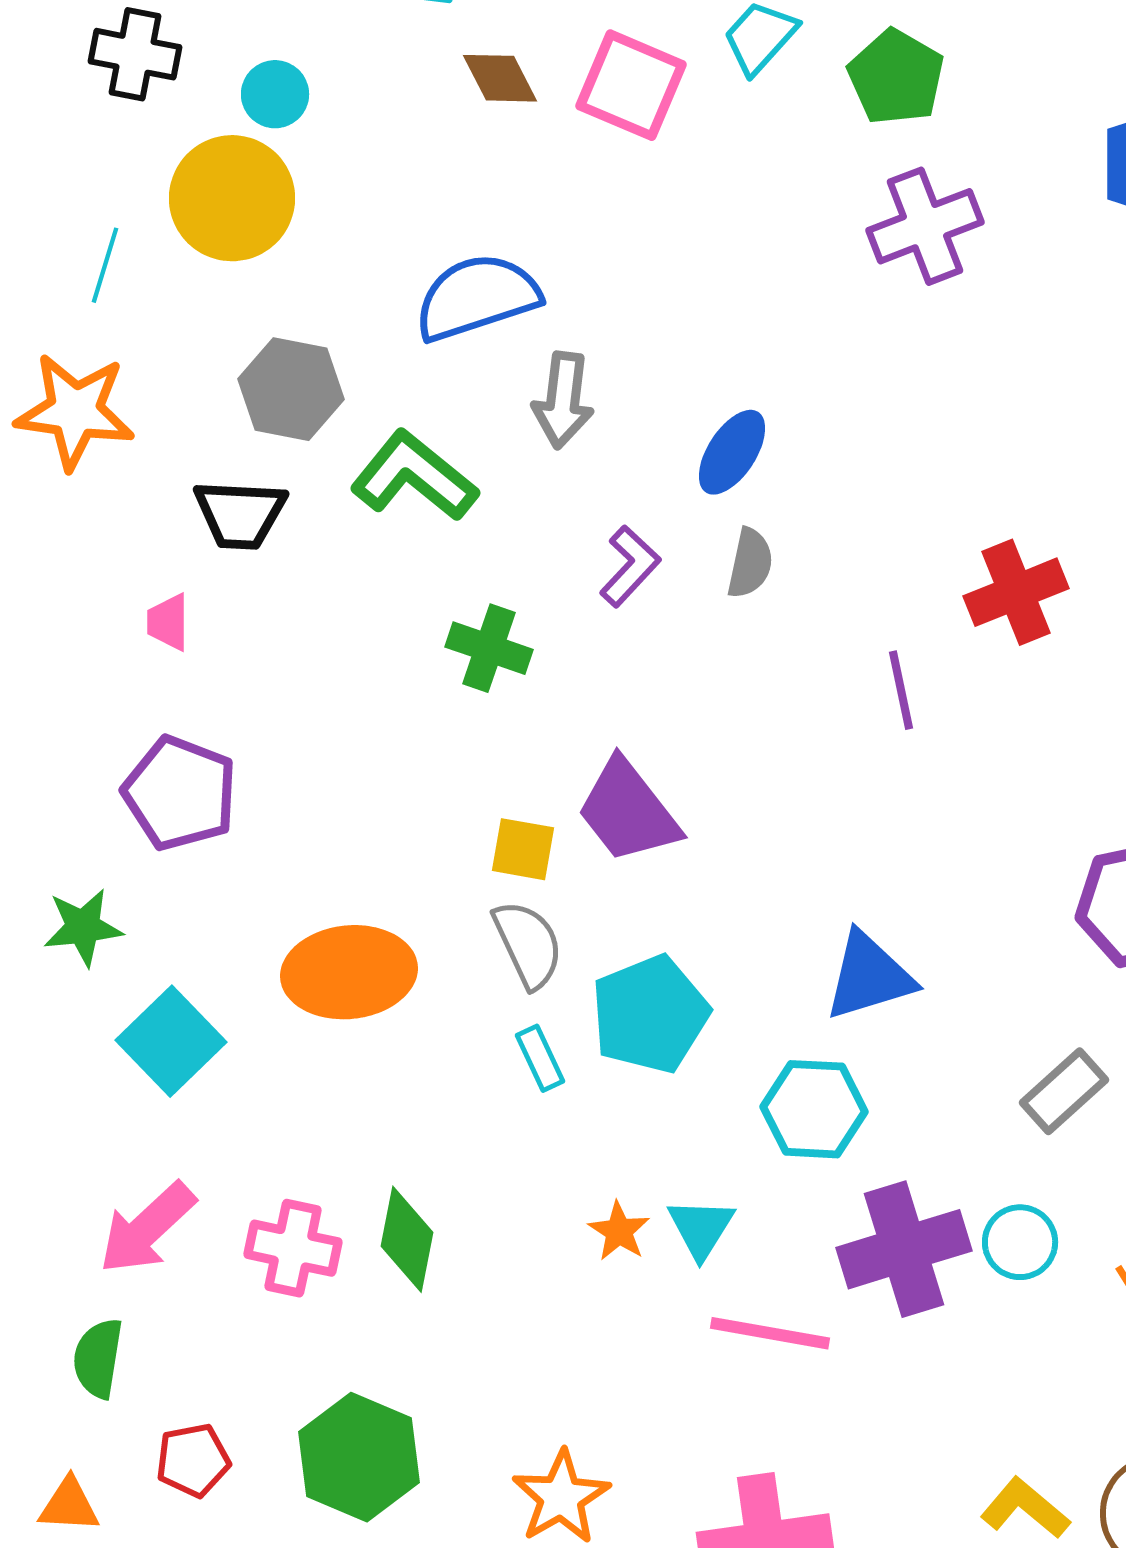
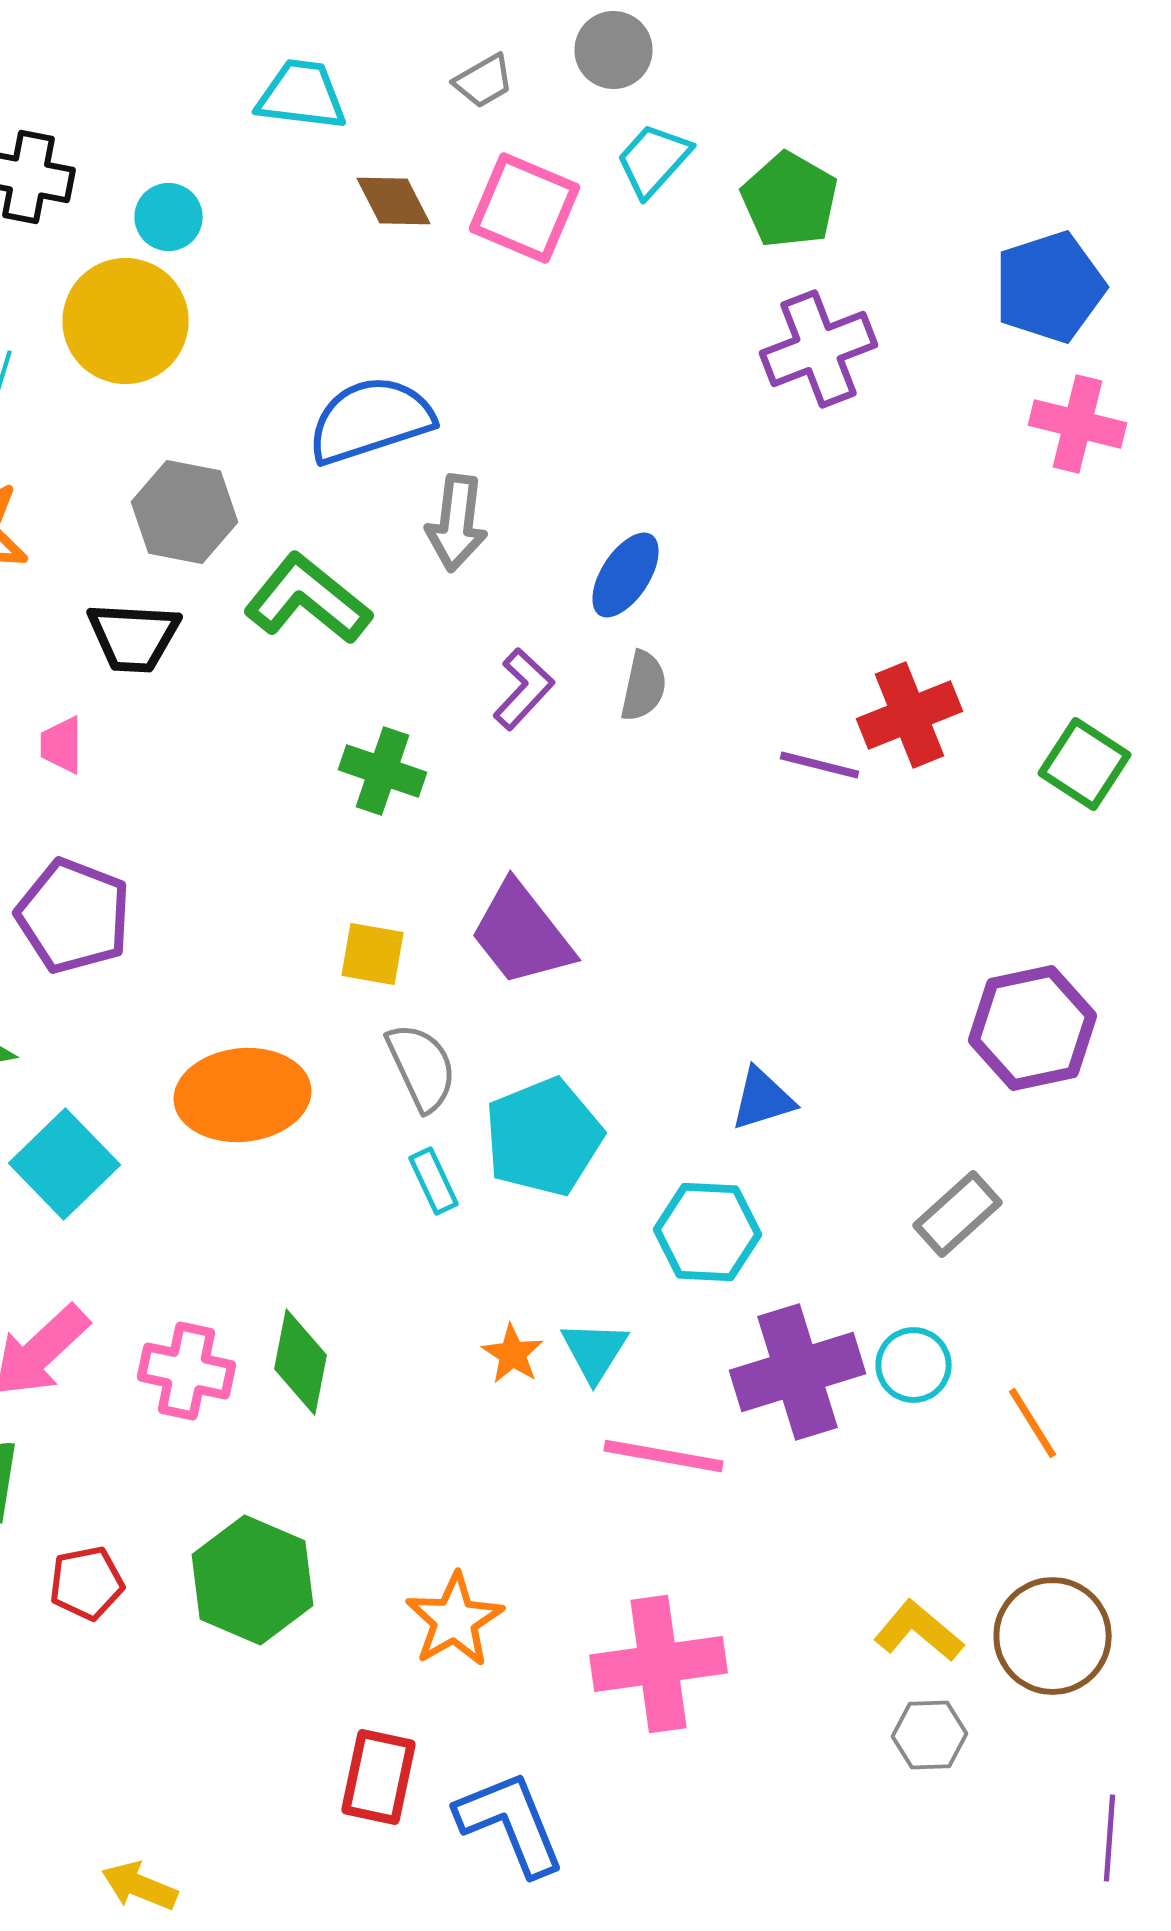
purple line: (901, 690) -> (820, 765), moved, turned -64
yellow square: (523, 849) -> (372, 954), moved
blue triangle: (869, 976) -> (762, 1099), size x0.7

